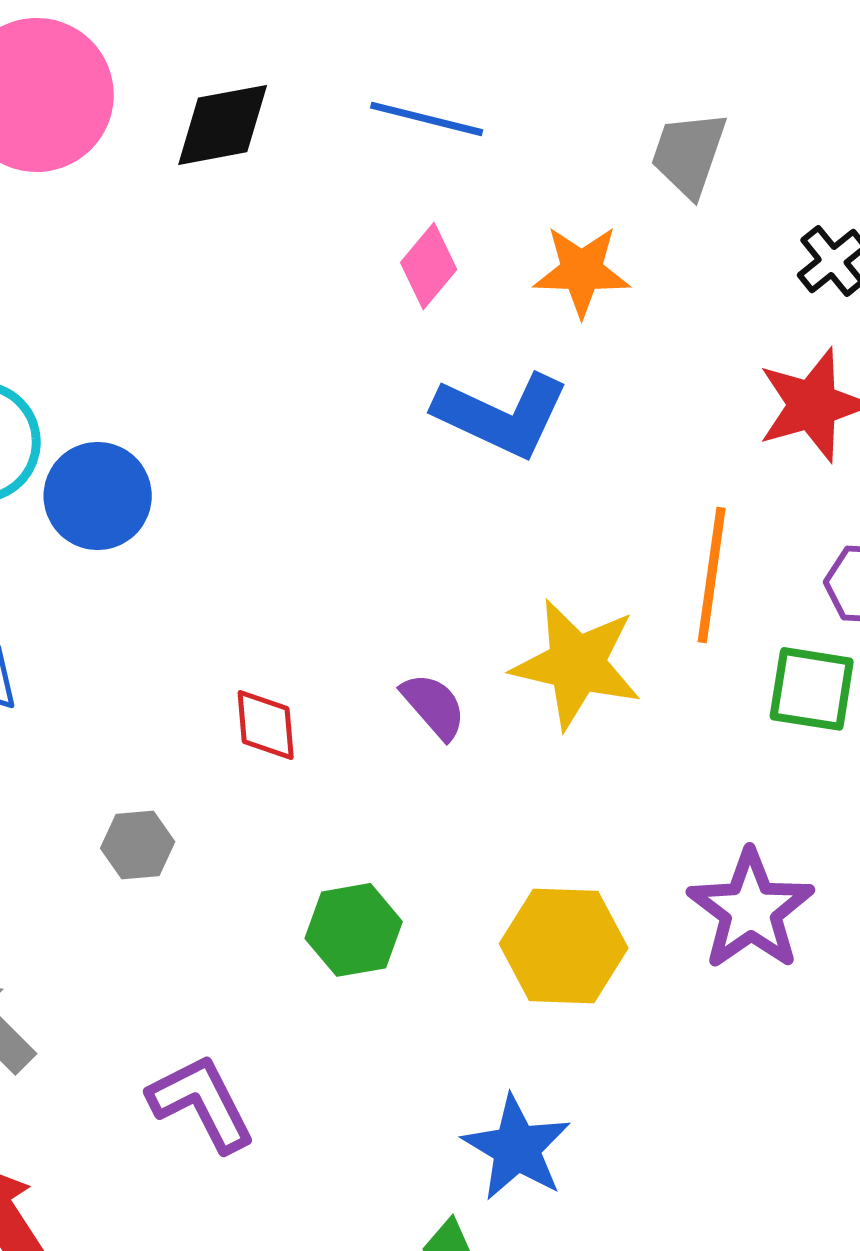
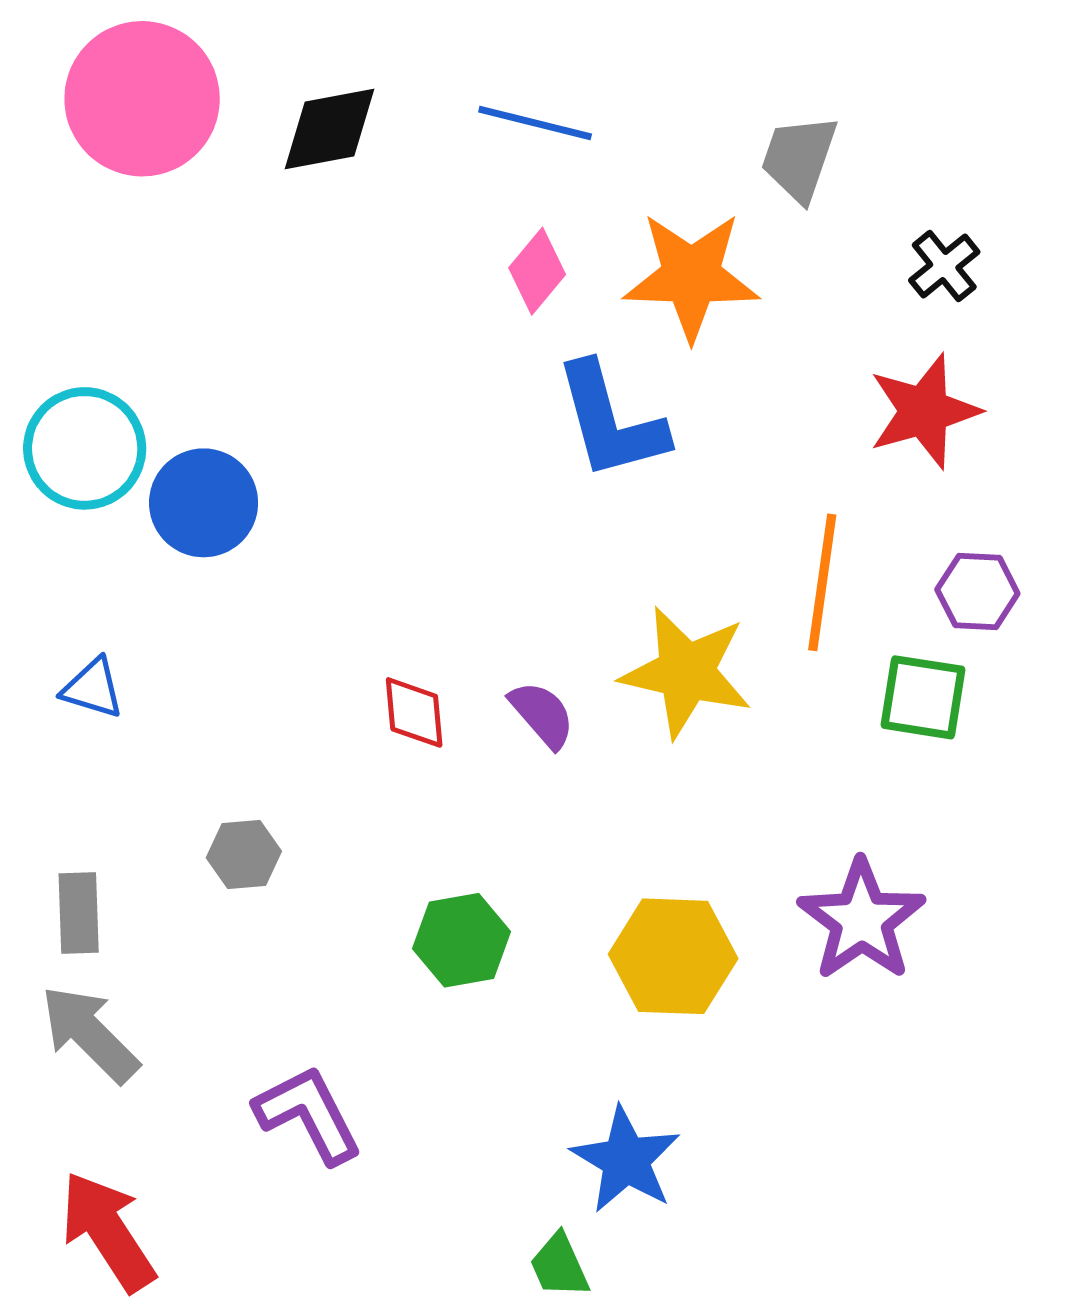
orange star: (582, 271) -> (691, 276), size x1.4
blue L-shape: (502, 415) -> (611, 421), turned 50
red diamond: (266, 725) -> (414, 712), moved

